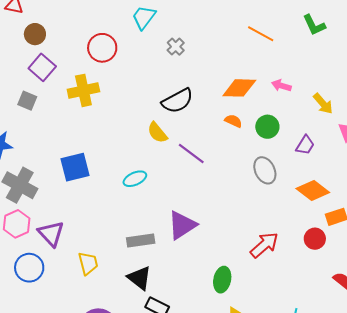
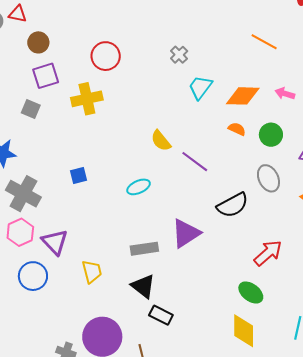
cyan trapezoid: (144, 17) -> (200, 87), moved
purple square: (42, 67) -> (46, 76), turned 32
black semicircle: (177, 101) -> (233, 205), moved
blue square: (75, 167) -> (79, 175), size x0.6
green ellipse: (222, 280) -> (251, 293), moved, turned -65

